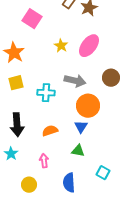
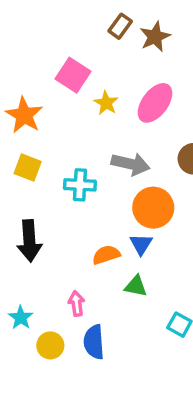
pink square: (32, 19) -> (73, 75), moved
yellow square: (16, 83) -> (28, 167), turned 35
orange semicircle: (50, 131) -> (106, 255), moved
cyan star: (11, 154) -> (21, 318), moved
blue semicircle: (69, 183) -> (94, 342), moved

